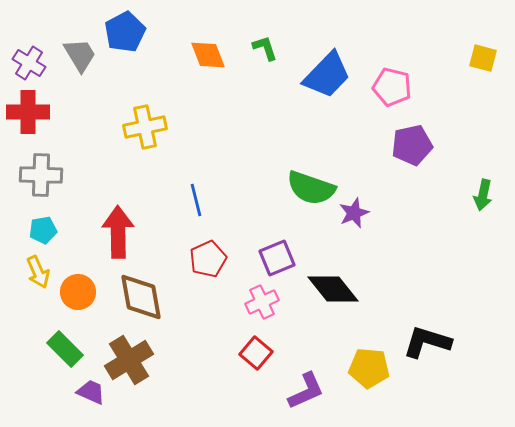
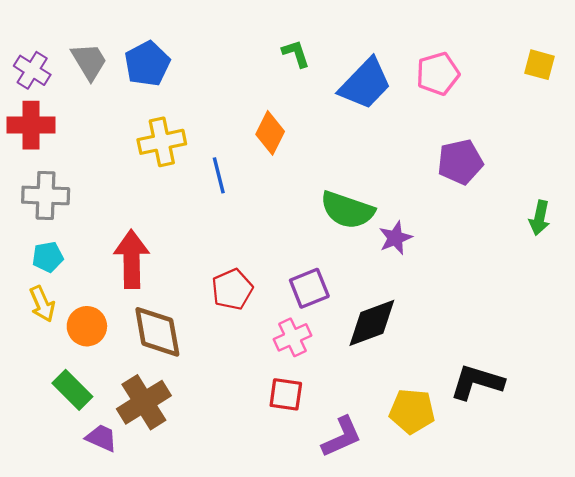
blue pentagon: (125, 32) -> (147, 64), moved
orange diamond: (208, 55) -> (270, 133), moved, turned 48
pink pentagon: (392, 87) -> (438, 74), moved, turned -30
blue line: (196, 200) -> (219, 175), moved
black diamond: (333, 289) -> (372, 323), turned -72
red square: (256, 353) -> (286, 394), turned -32

